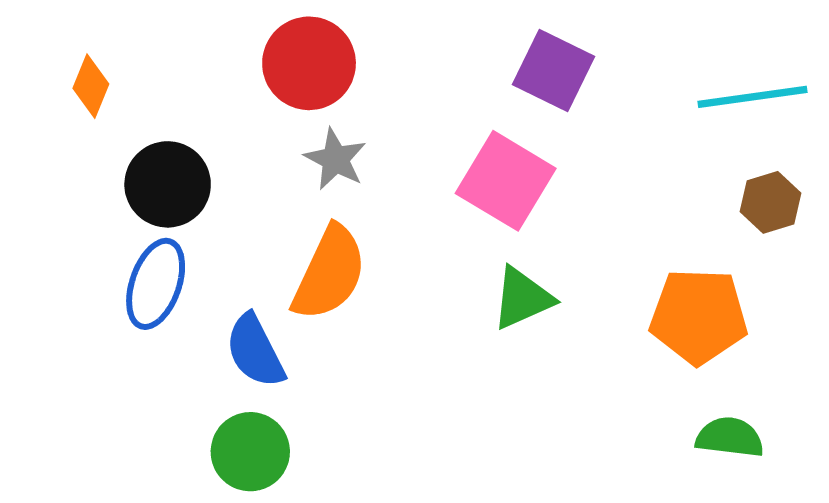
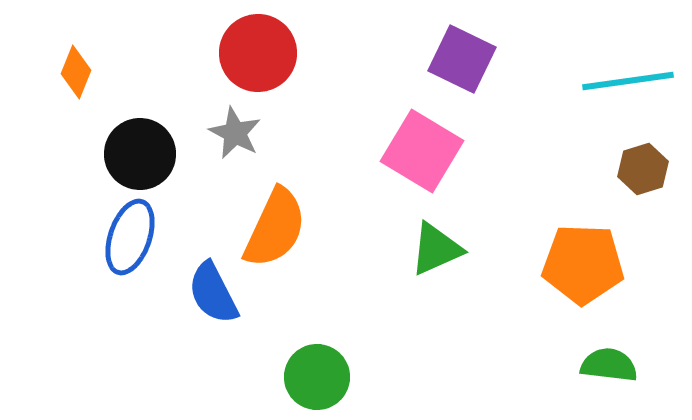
gray star: (335, 159) -> (235, 133), moved
green circle: (250, 452) -> (317, 377), moved

